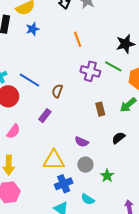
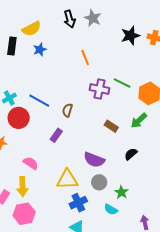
black star: (125, 44) -> (130, 36), moved
brown rectangle: (100, 109) -> (111, 126), turned -40
pink semicircle: (13, 131) -> (31, 163), moved, turned -91
purple semicircle: (82, 142) -> (94, 160), size x1.5
cyan semicircle: (88, 199) -> (111, 209), moved

